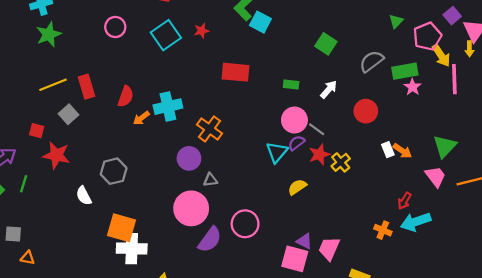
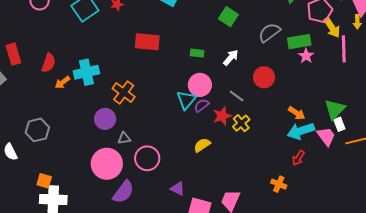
gray line: (317, 129) -> (237, 96), moved
white rectangle: (388, 150) -> (339, 124), moved
cyan triangle: (277, 152) -> (186, 100), moved
cyan arrow: (416, 222) -> (301, 131), moved
pink circle: (245, 224) -> (147, 158), moved
orange square: (121, 228) -> (44, 181), size x0.6
purple triangle: (304, 241) -> (178, 189), moved

